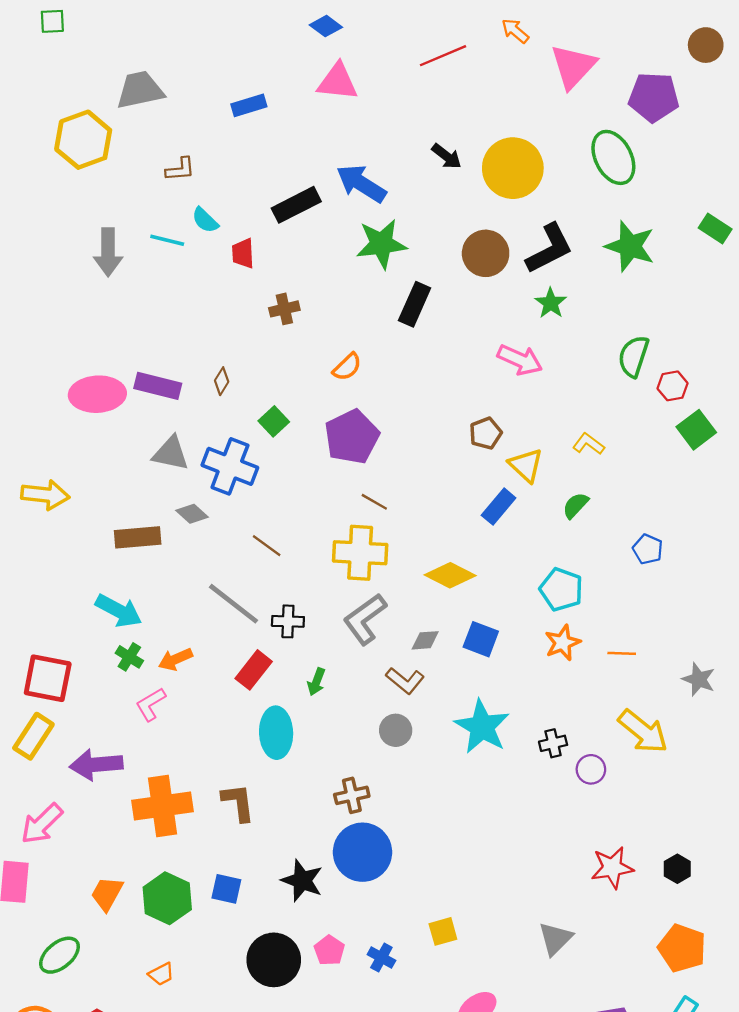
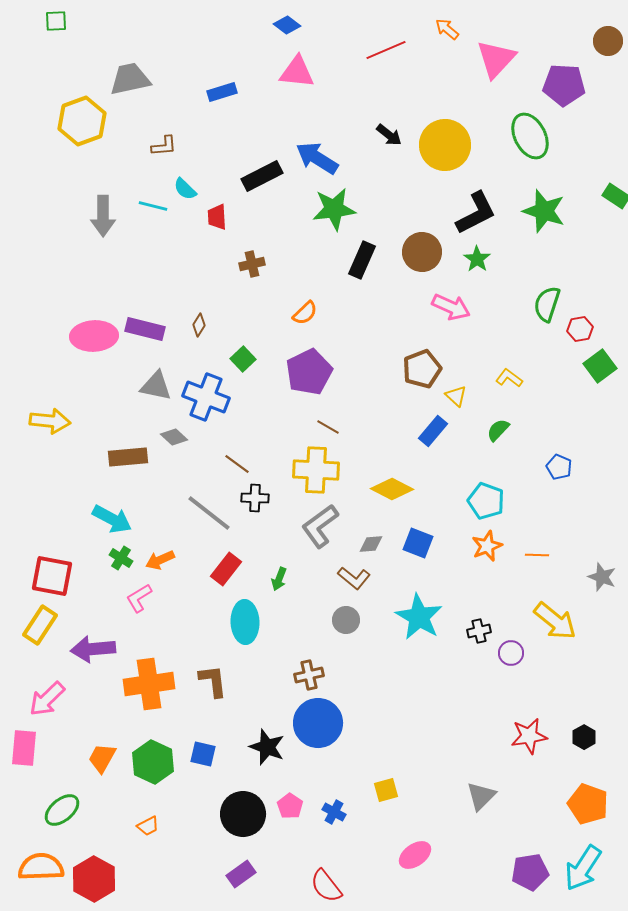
brown circle: (486, 253) -> (422, 252), moved
brown pentagon: (486, 433) -> (422, 369), size x1.4
yellow triangle: (526, 465) -> (456, 396), size x0.7
black cross: (288, 621) -> (255, 498), moved

